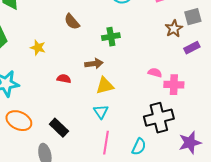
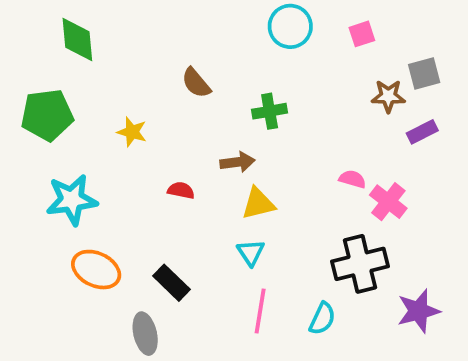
brown star: (174, 29) -> (388, 96), turned 30
pink cross: (174, 85) -> (388, 202), turned 36

